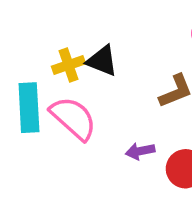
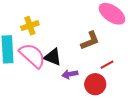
black triangle: (102, 61) -> (53, 57), moved

